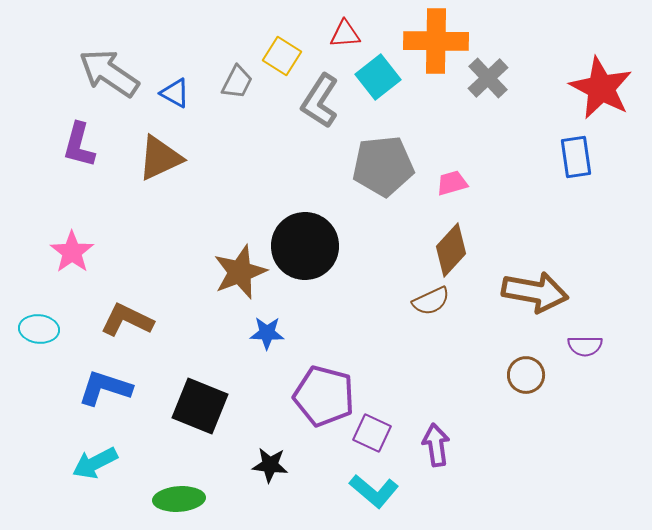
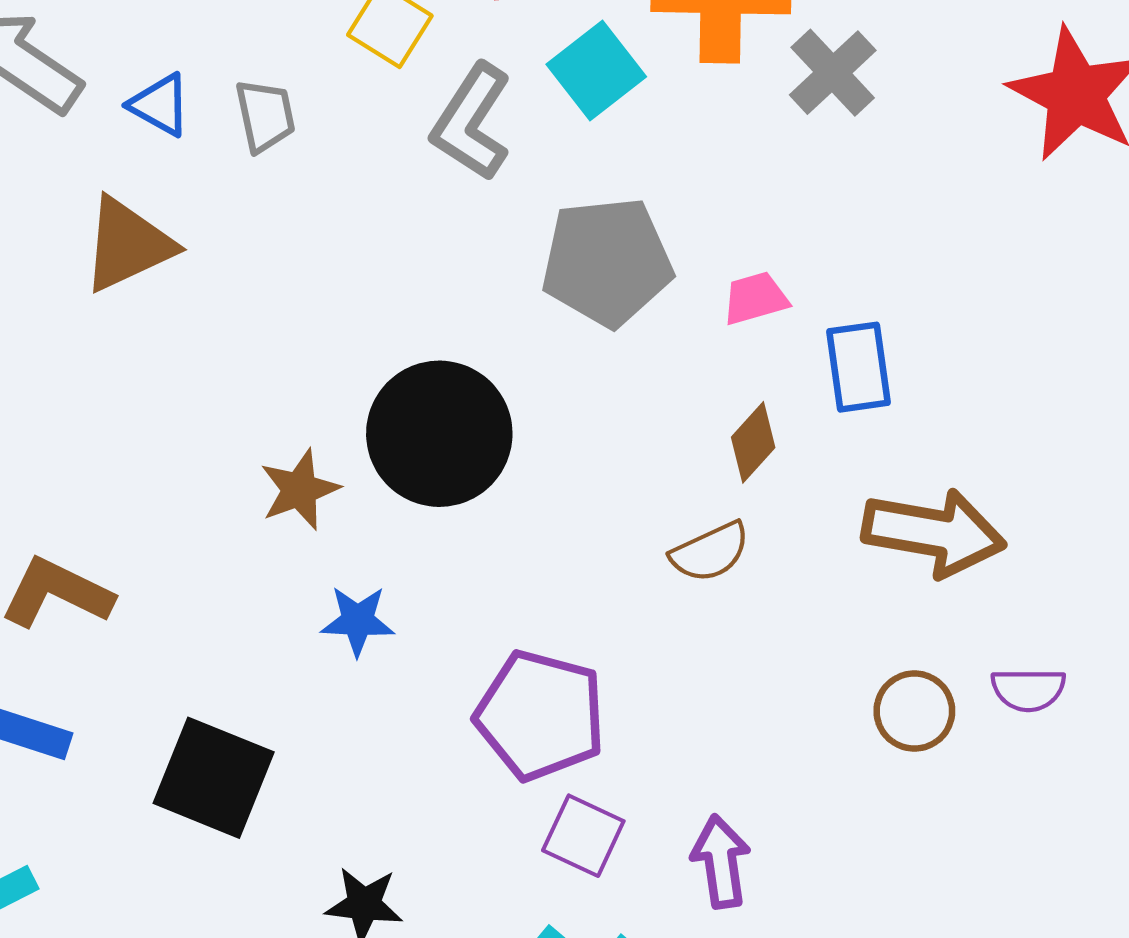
gray trapezoid: (237, 82) -> (265, 116), moved, turned -39
blue rectangle: (576, 157) -> (858, 367), moved
brown diamond: (451, 250) -> (753, 442), size x0.7
brown star: (240, 272) -> (300, 490), size x0.7
purple semicircle: (585, 346) -> (1028, 690), moved
purple pentagon: (324, 396) -> (540, 715), moved

